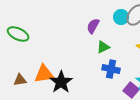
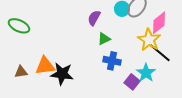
black star: (61, 82) -> (62, 74), turned -30

